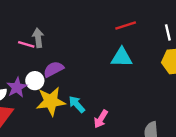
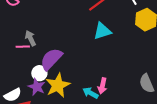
purple semicircle: (54, 69) -> (51, 59), size x1.4
purple star: (17, 87) -> (37, 87), moved
cyan arrow: (77, 104) -> (90, 93), moved

